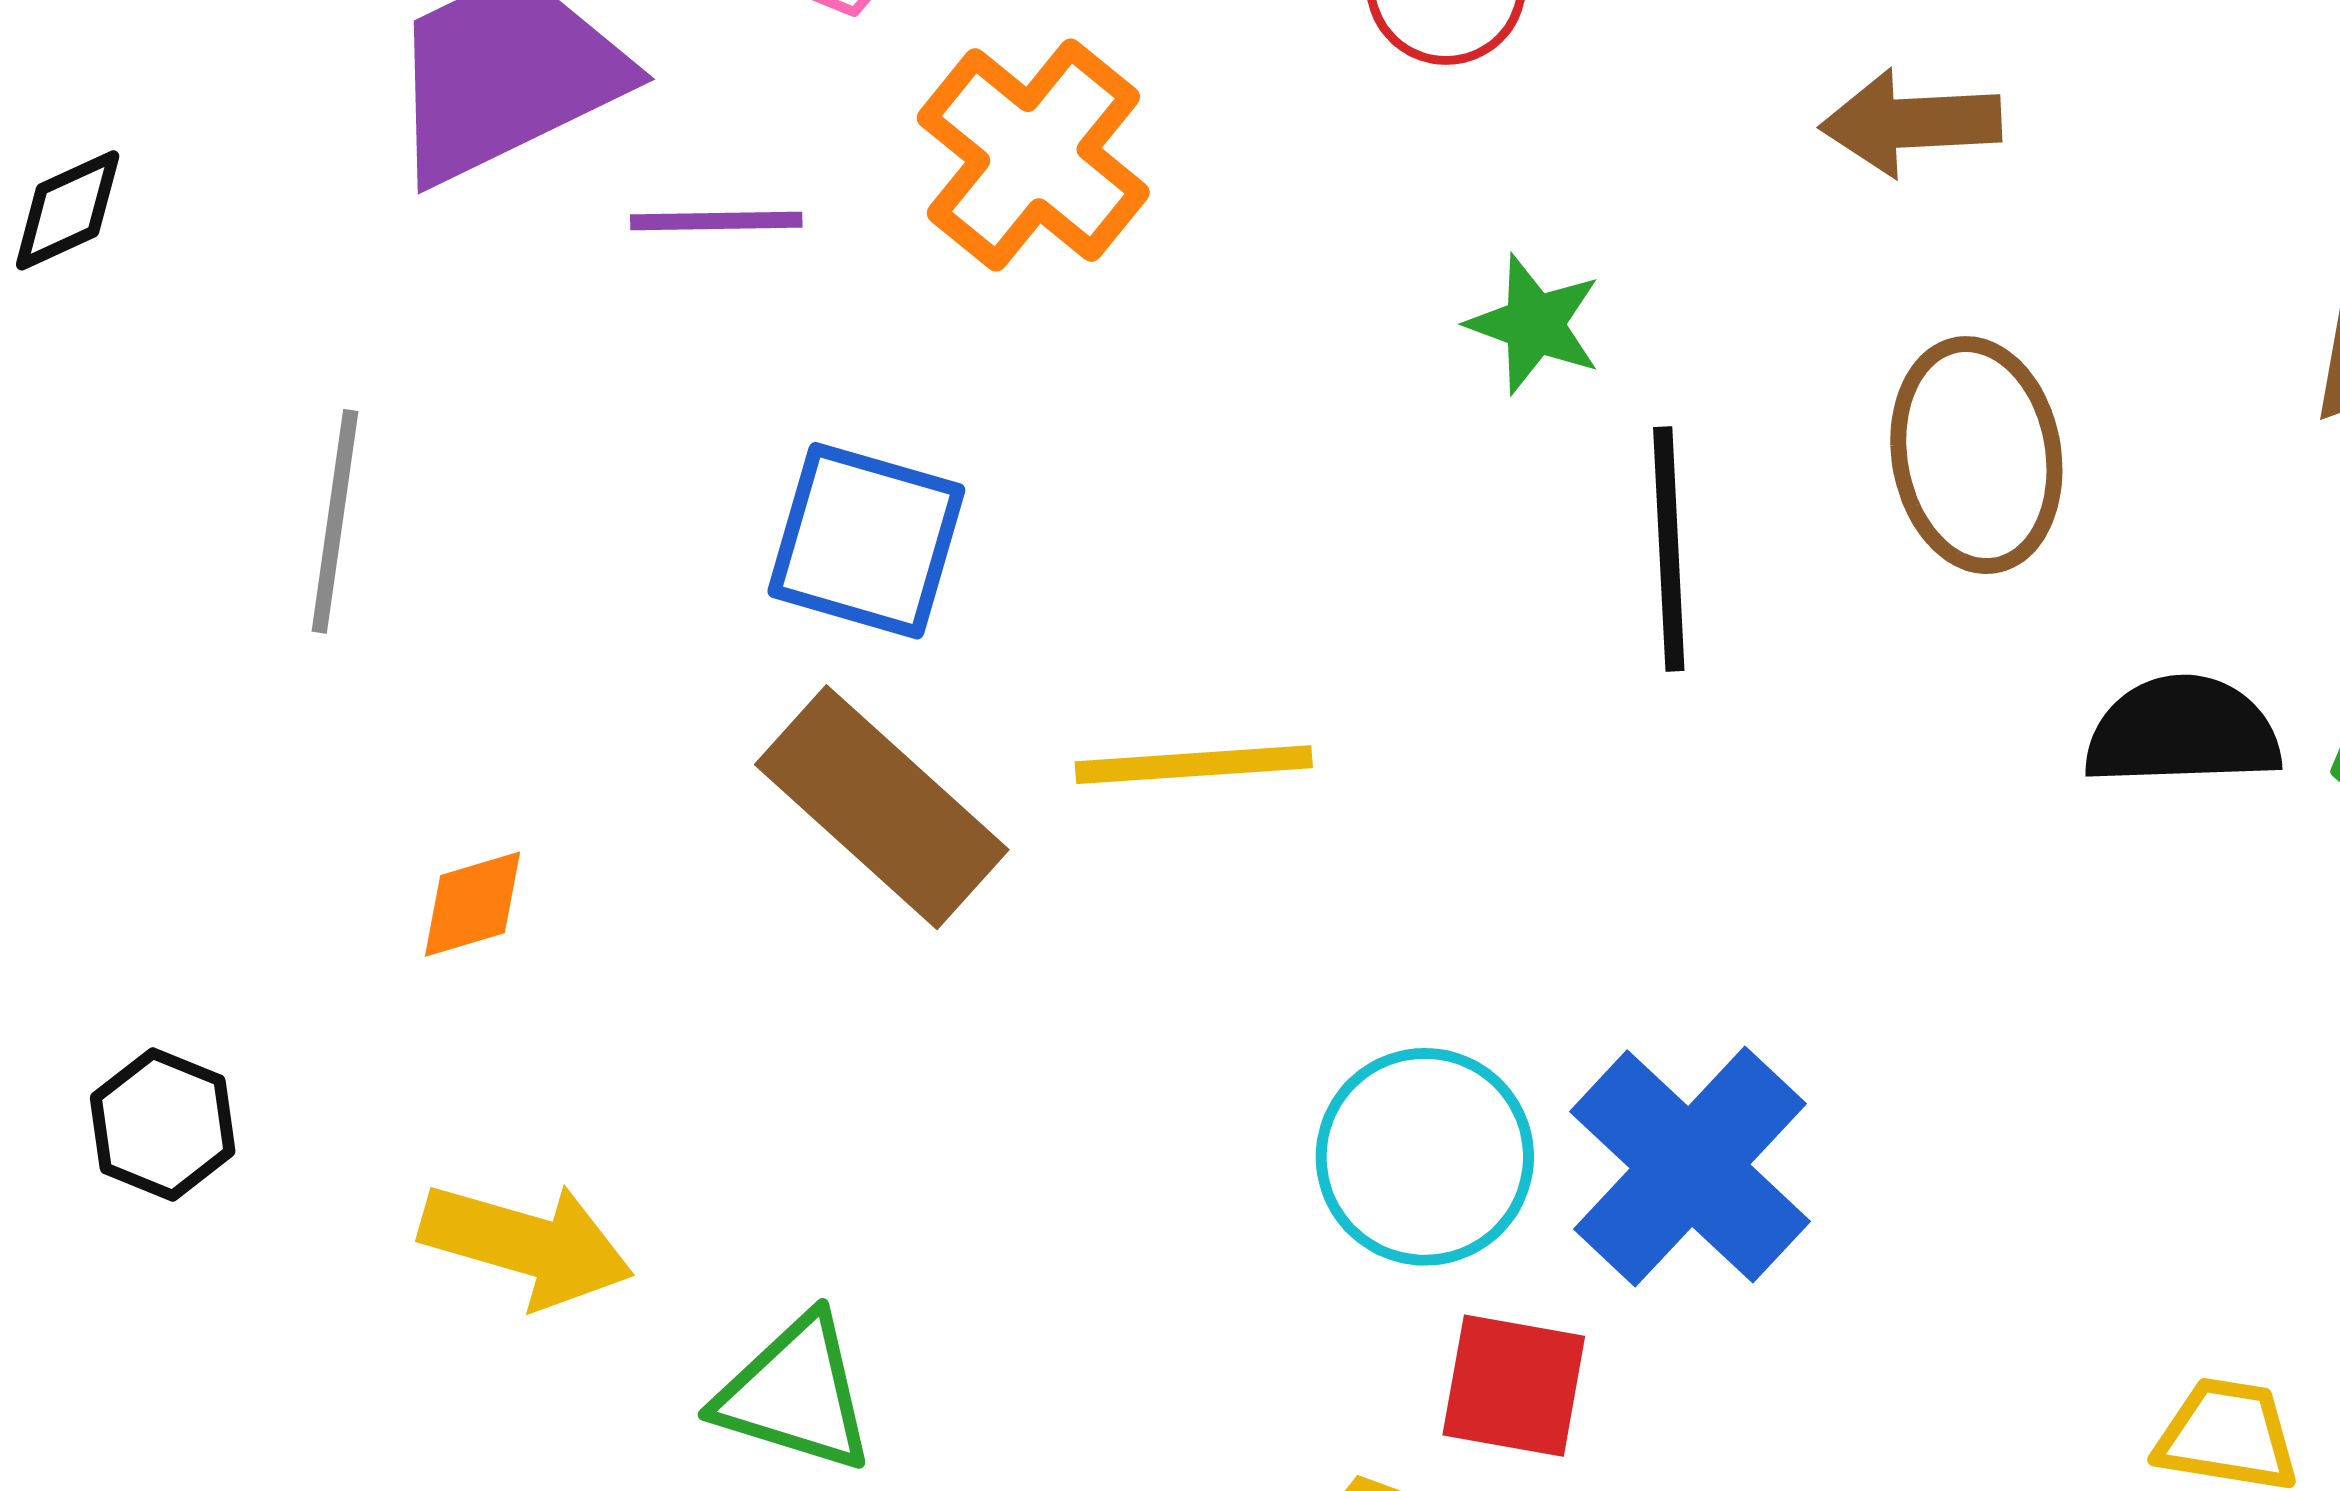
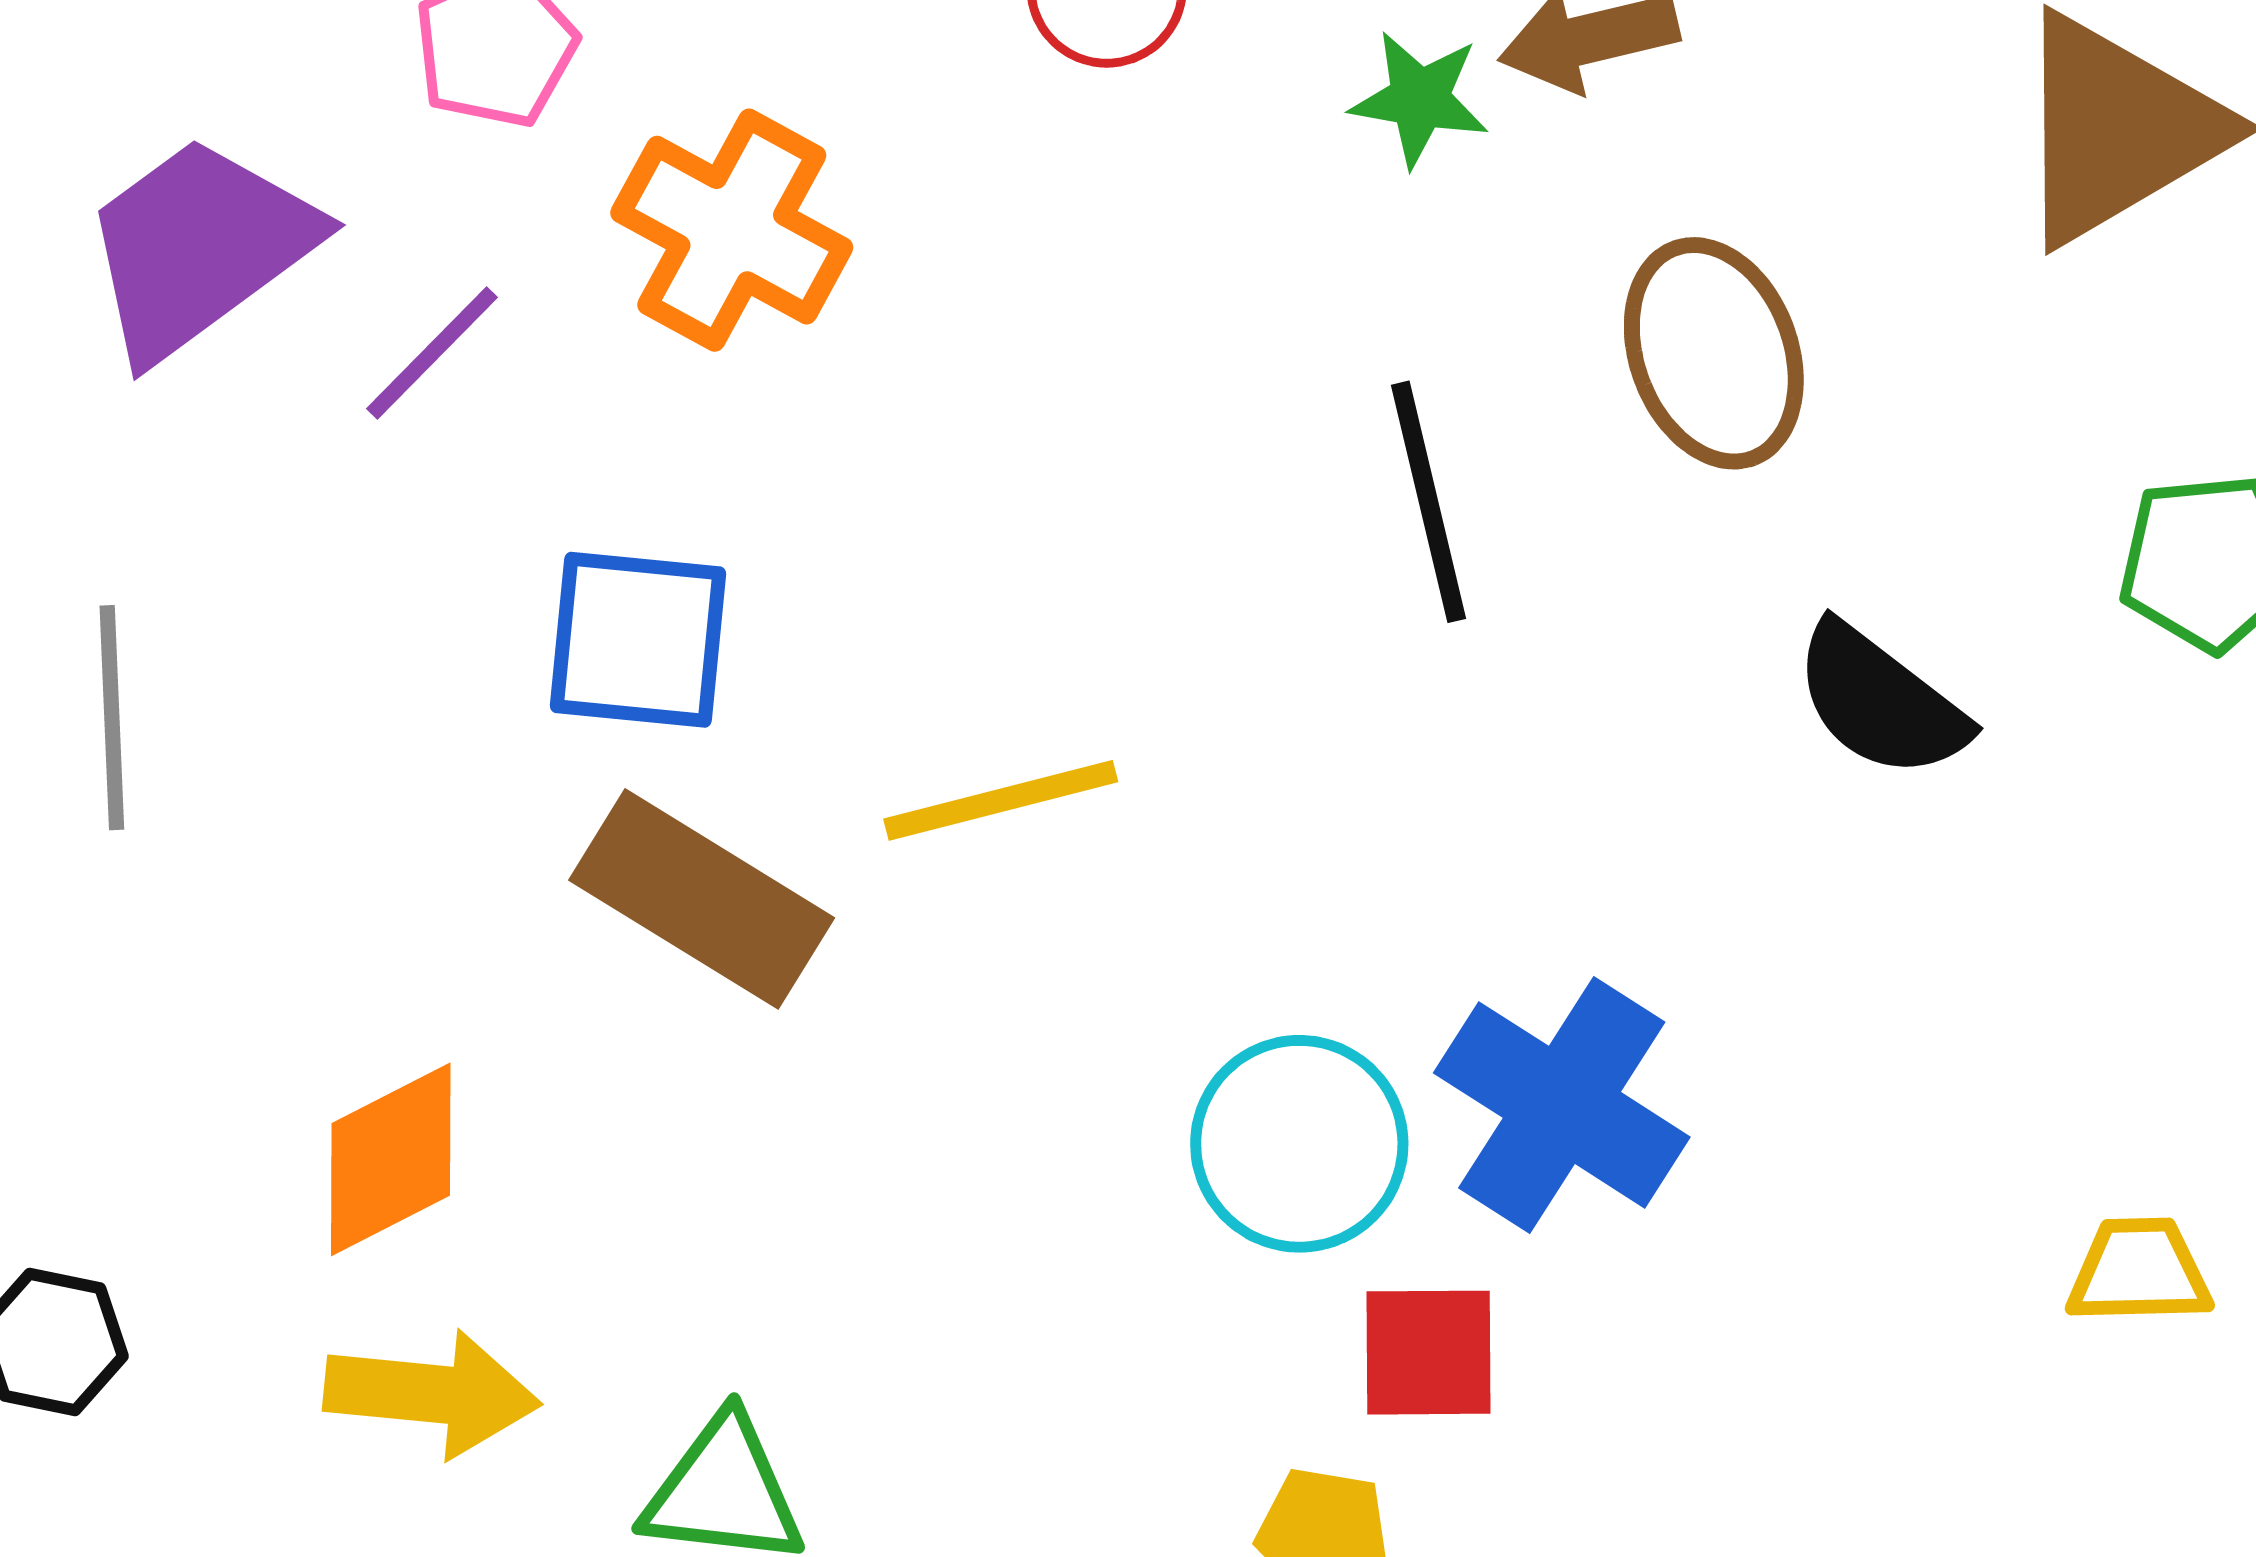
purple line: (716, 221) -> (432, 353), turned -34
green star: (1534, 324) -> (1420, 99), moved
black semicircle: (2183, 731) -> (1880, 701), moved, turned -130
orange diamond: (472, 904) -> (391, 1159), moved, size x1.6

